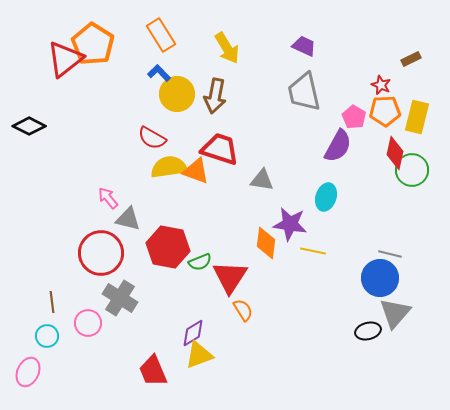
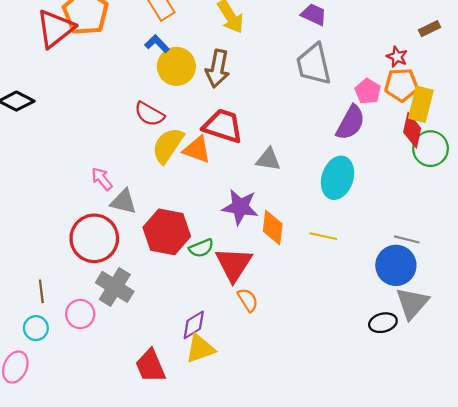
yellow rectangle: (417, 117) -> (421, 104), moved
yellow semicircle: (169, 167) -> (168, 145), turned -48
cyan ellipse: (326, 197) -> (338, 178), size x1.4
purple star: (290, 224) -> (240, 207), moved

